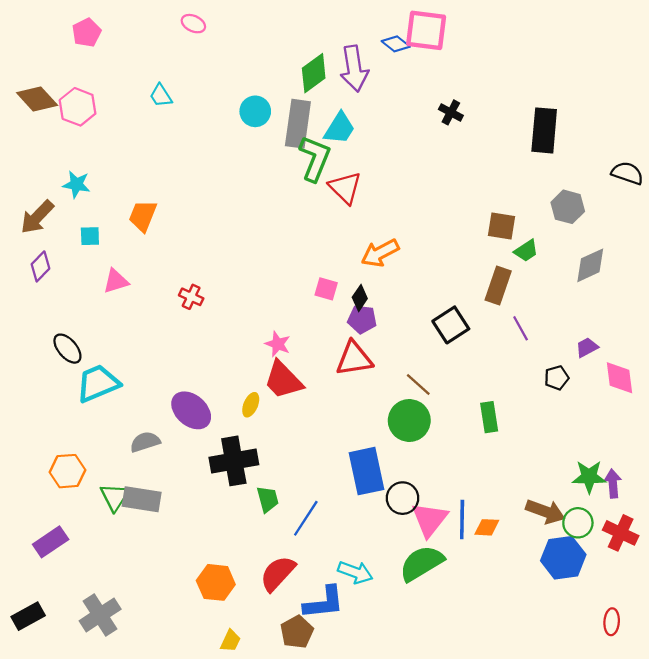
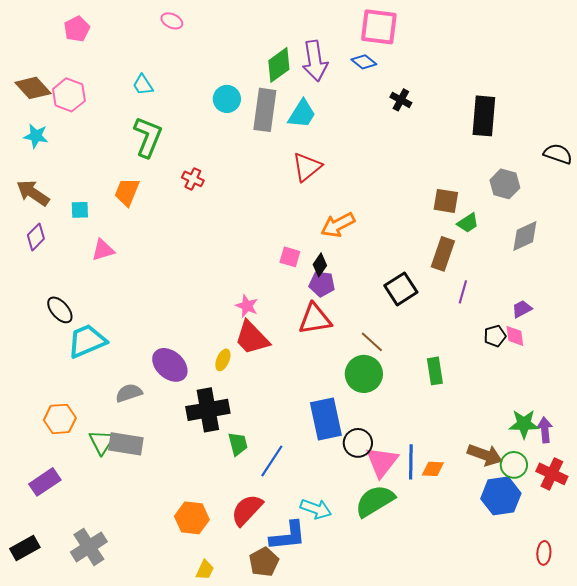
blue diamond: (396, 44) -> (364, 62), moved
green L-shape: (315, 159) -> (148, 137), moved
cyan star: (76, 184) -> (36, 136), moved
red triangle: (345, 188) -> (307, 167), turned 36
brown arrow: (37, 217) -> (33, 193), turned 80
red cross: (191, 297) -> (193, 179), moved
purple line: (521, 328) -> (463, 292), turned 45
pink diamond: (619, 378) -> (515, 336), moved, size x0.7

